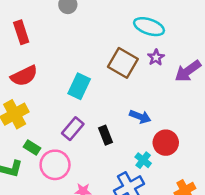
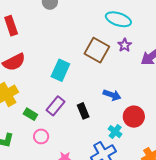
green rectangle: (32, 148) -> (30, 114), moved
pink circle: (55, 165) -> (41, 136), size x0.6

